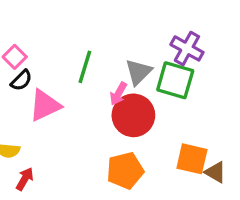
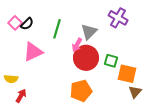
black semicircle: (21, 80) -> (27, 24), moved
green square: (175, 80) -> (111, 61), moved, size x0.6
orange square: (192, 159) -> (127, 74), moved
brown triangle: (215, 172) -> (135, 92), turned 40

